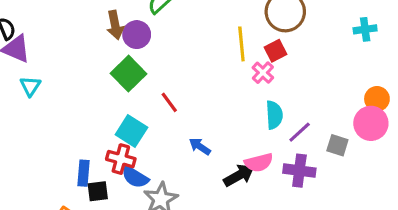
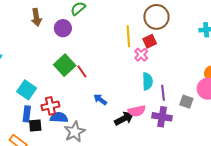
brown arrow: (115, 25) -> (36, 17), moved
green square: (129, 74) -> (65, 65), moved
cyan square: (131, 131) -> (27, 90), moved
purple line: (300, 132) -> (163, 93), turned -56
red cross: (121, 159) -> (50, 106), turned -30
blue semicircle: (135, 177) -> (59, 117), turned 150

